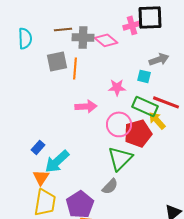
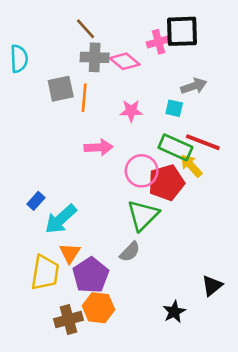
brown line: (63, 29) -> (85, 29), moved, turned 54
pink star: (117, 87) -> (131, 111), moved
orange triangle: (41, 177) -> (70, 253), moved

